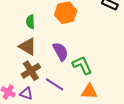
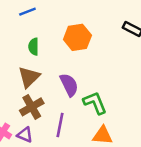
brown triangle: (28, 47) -> (29, 77), turned 42
purple line: (55, 84) -> (60, 125), turned 66

